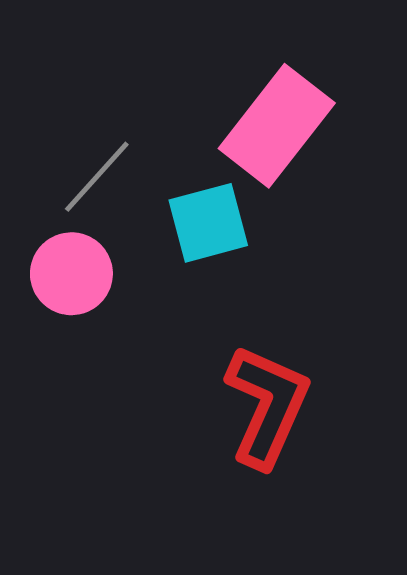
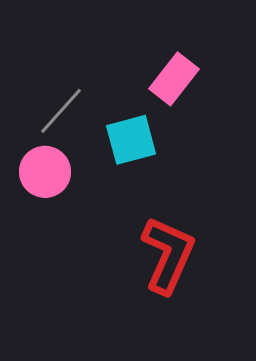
pink rectangle: (277, 126) -> (174, 79), size x0.7

